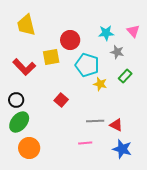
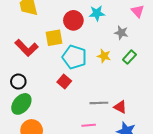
cyan star: (106, 33) -> (97, 13), moved
cyan pentagon: (87, 65) -> (74, 57), moved
yellow star: (100, 84) -> (104, 56), moved

